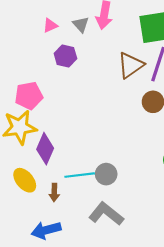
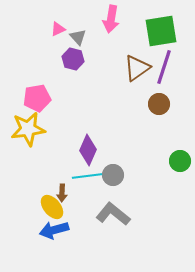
gray triangle: (81, 24) -> (78, 37), moved
purple diamond: (45, 149) -> (88, 150), moved
yellow ellipse: (25, 180) -> (52, 207), moved

